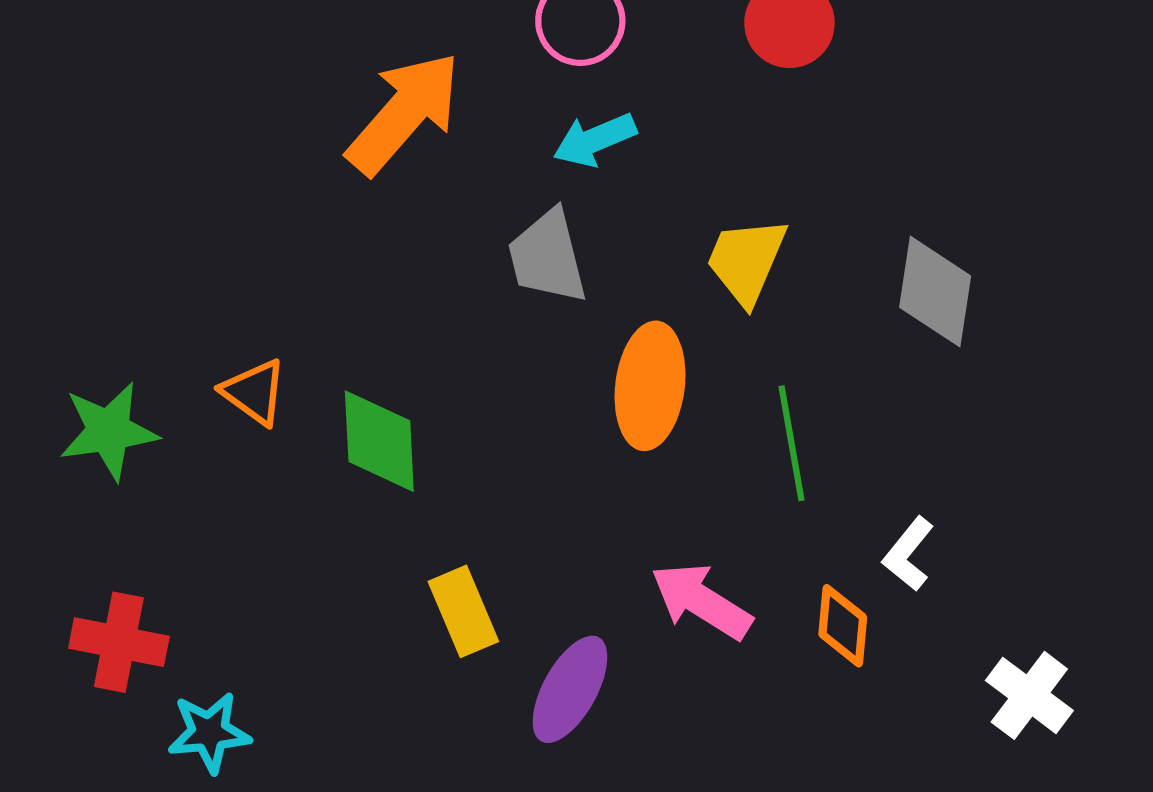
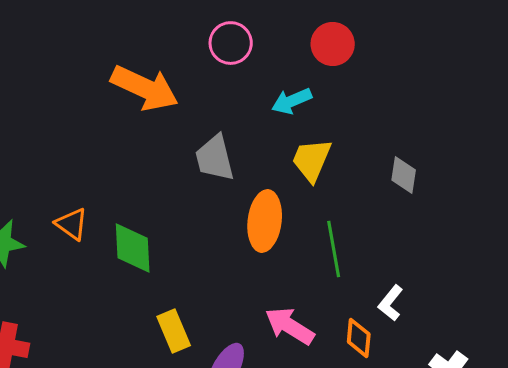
orange arrow: (404, 113) -> (145, 88), turned 74
cyan arrow: (595, 140) -> (292, 101), moved
gray diamond: (935, 292) -> (404, 175), size x0.7

